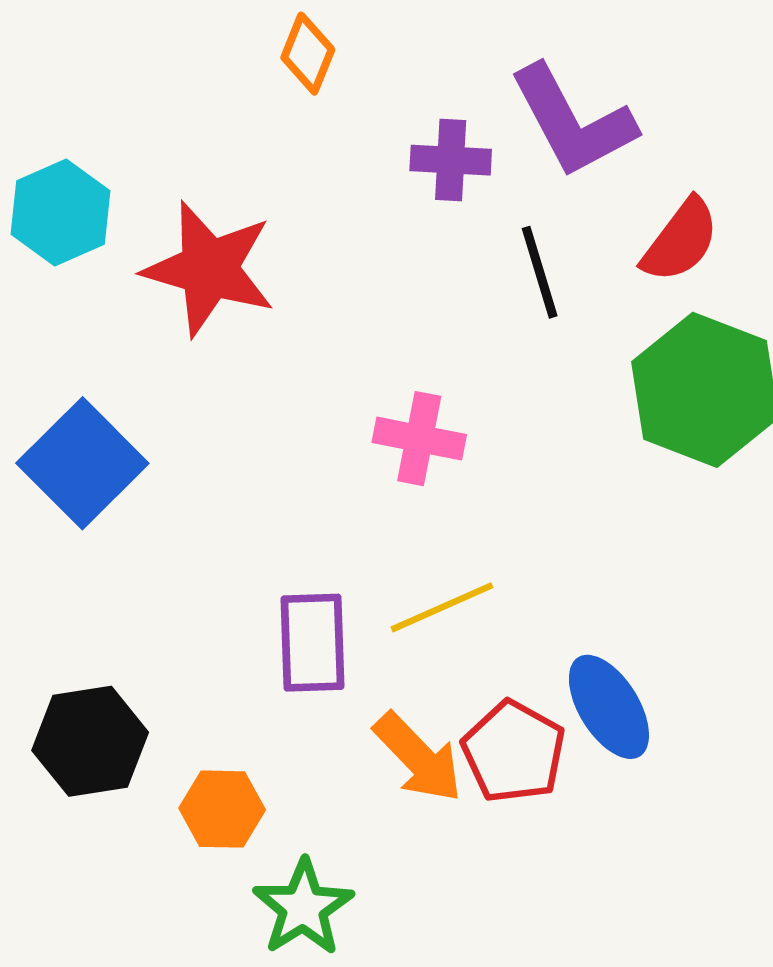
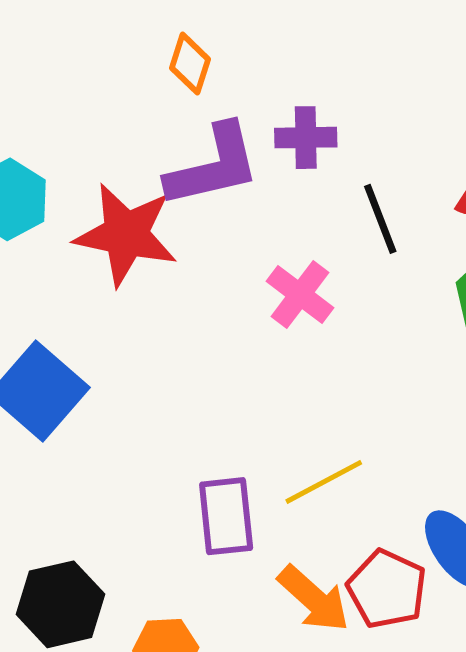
purple L-shape: (573, 121) -> (213, 166), moved, turned -71
pink cross: (419, 439) -> (300, 294), moved, turned 30

